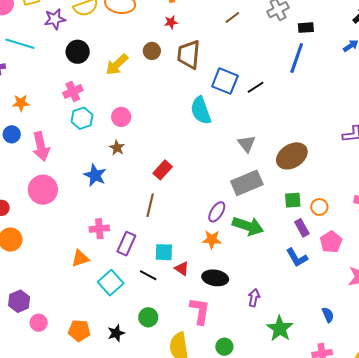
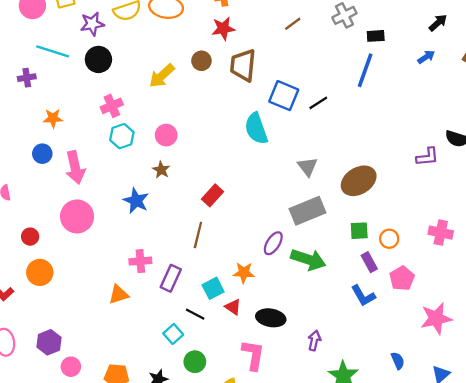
red star: (171, 22) -> (223, 28), size x1.5
black circle: (78, 52) -> (98, 59), moved
orange star: (212, 240) -> (244, 273), moved
cyan square: (164, 252) -> (213, 288), turned -30
cyan square: (111, 283) -> (173, 334), moved, size x0.7

